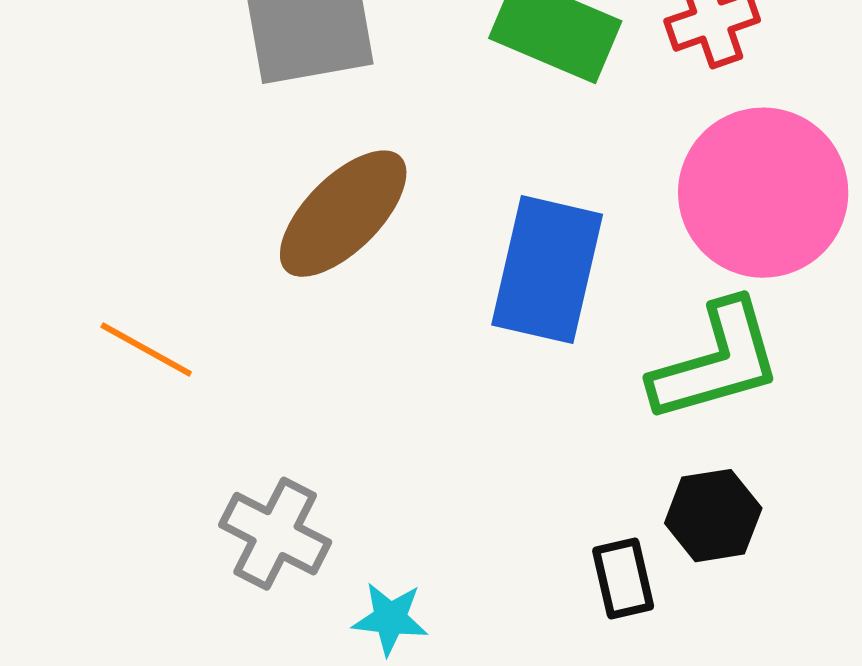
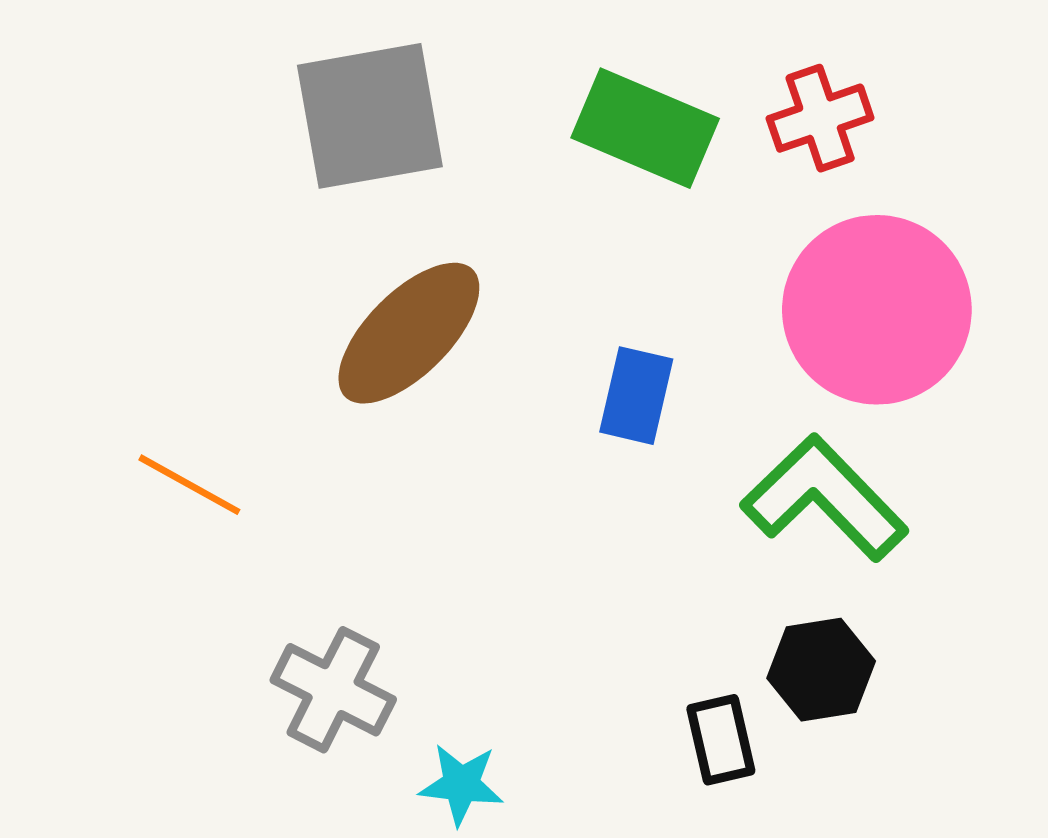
blue rectangle: (547, 270) -> (636, 396), size x0.6
green L-shape: (716, 362) -> (825, 498), turned -118

